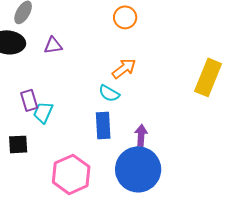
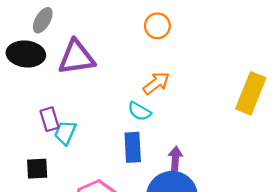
purple triangle: (53, 45) -> (76, 57), size x1.8

